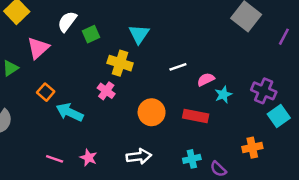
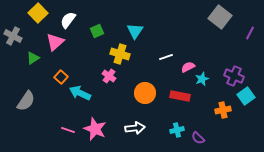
white semicircle: (67, 22) -> (68, 20), moved
orange cross: (252, 148) -> (223, 110), moved
pink star: (89, 158) -> (95, 129), size x1.6

